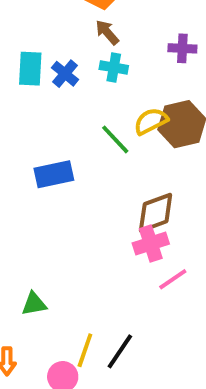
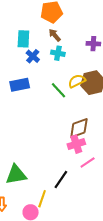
cyan rectangle: (30, 69) -> (23, 39), moved
blue rectangle: (54, 174) -> (20, 85), moved
green triangle: (34, 304) -> (16, 175), size x1.6
black line: (120, 351) -> (61, 179), moved

